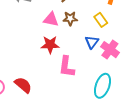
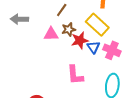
yellow rectangle: (101, 20) -> (97, 25), size x1.6
red star: (50, 45) -> (80, 40), moved

